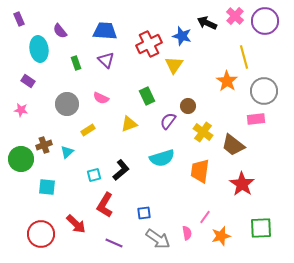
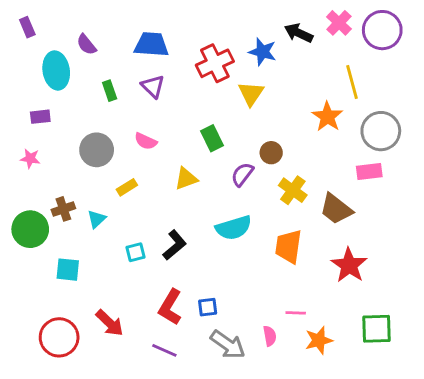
purple rectangle: (28, 81) -> (40, 117), turned -40
red L-shape: (105, 205) -> (170, 307), moved
pink line: (205, 217) -> (296, 313), turned 56

